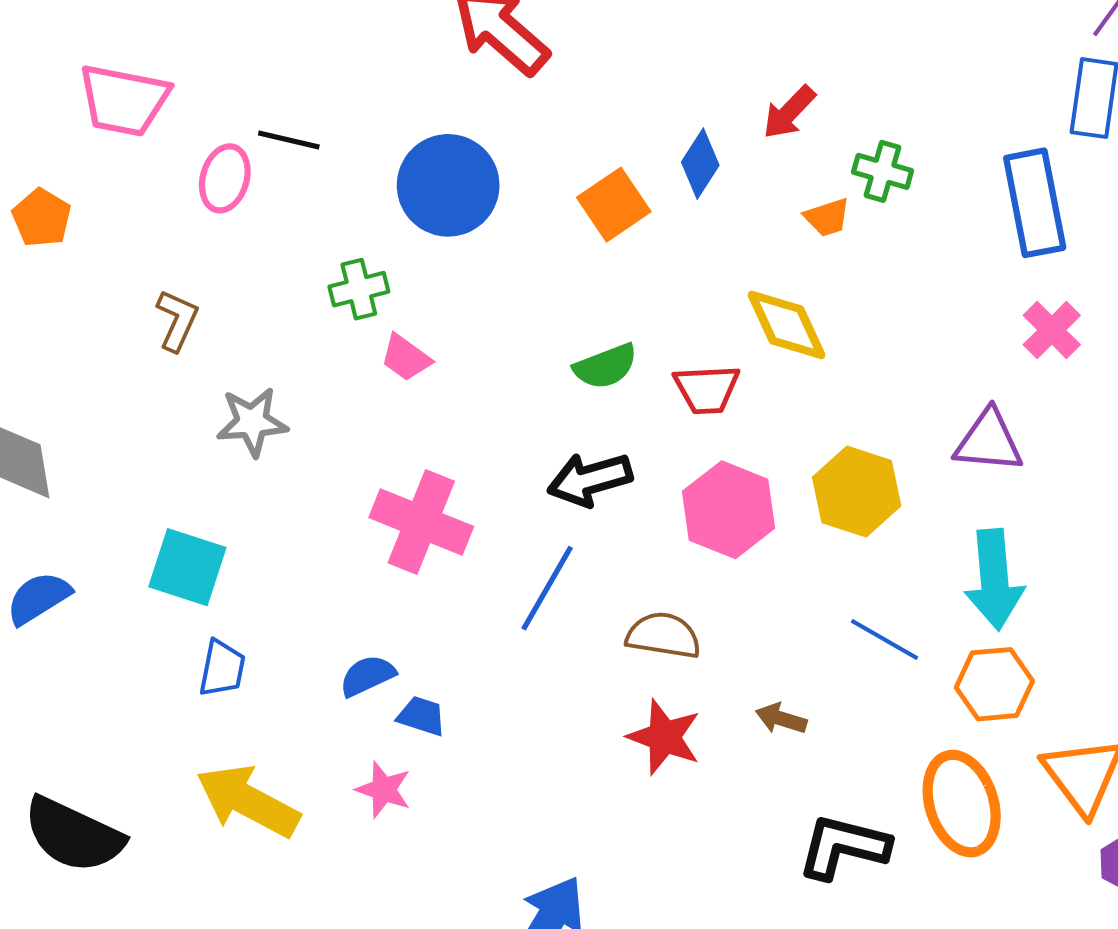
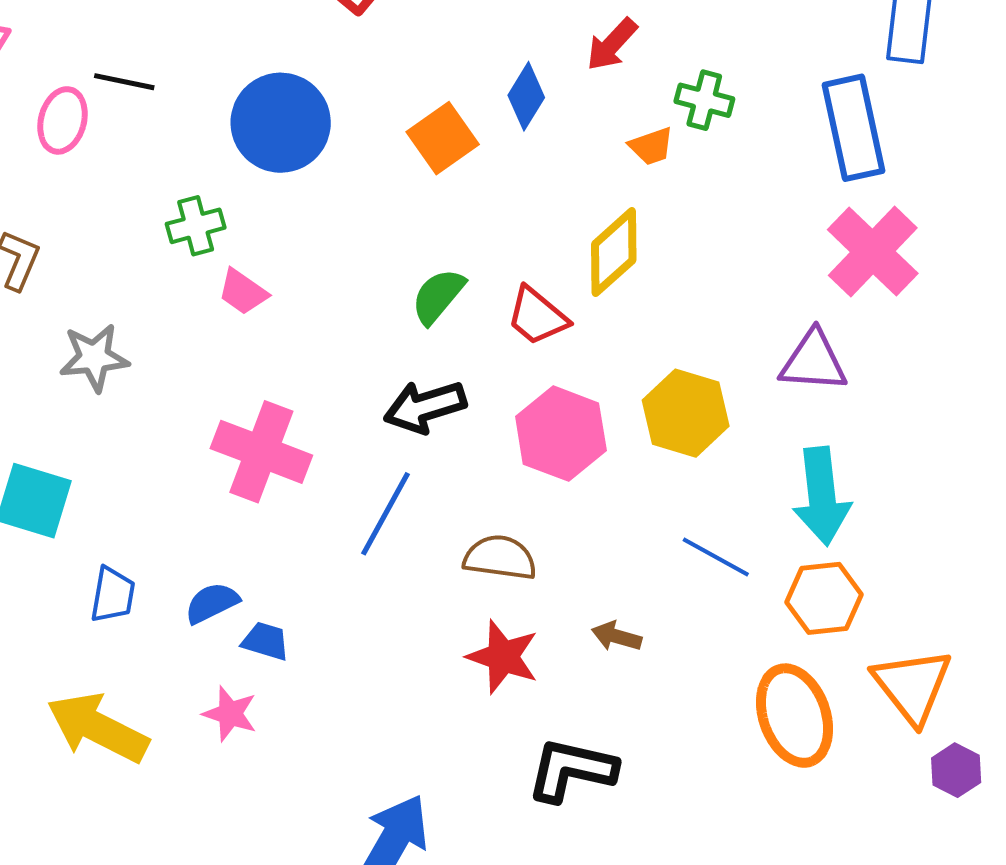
yellow diamond: (786, 325) -> (614, 252), turned 74
pink cross: (1052, 330) -> (873, 252), size x1.6
green semicircle: (606, 366) -> (438, 296), turned 152
red trapezoid: (707, 389) -> (537, 316), turned 44
blue trapezoid: (222, 668) -> (113, 595), moved
black L-shape: (843, 847) -> (571, 770), moved

